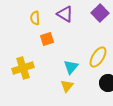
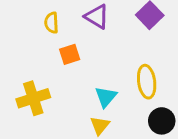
yellow ellipse: (98, 57) -> (147, 82), turned -40

